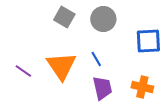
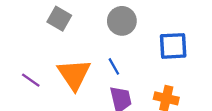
gray square: (64, 17) -> (59, 19), moved

